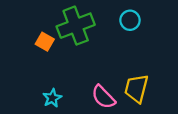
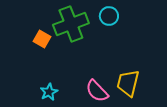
cyan circle: (130, 20) -> (109, 16), moved

